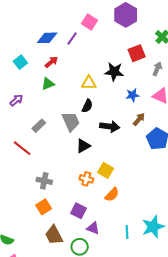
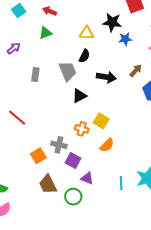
red arrow: (51, 62) -> (50, 11), turned -120
blue star: (133, 95) -> (125, 39), moved
gray rectangle: (39, 126) -> (35, 74), turned -40
red line: (22, 148) -> (17, 118), moved
gray cross: (44, 181) -> (59, 145), moved

